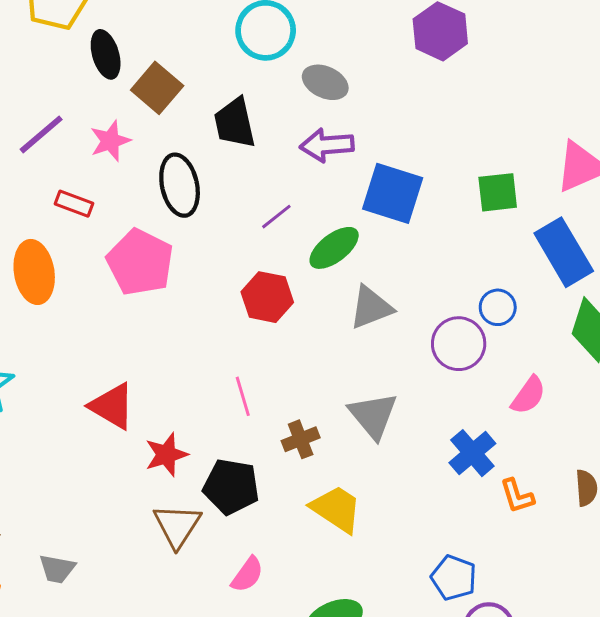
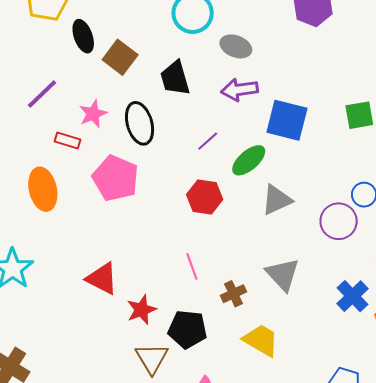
pink star: (110, 141) -> (93, 114), moved

